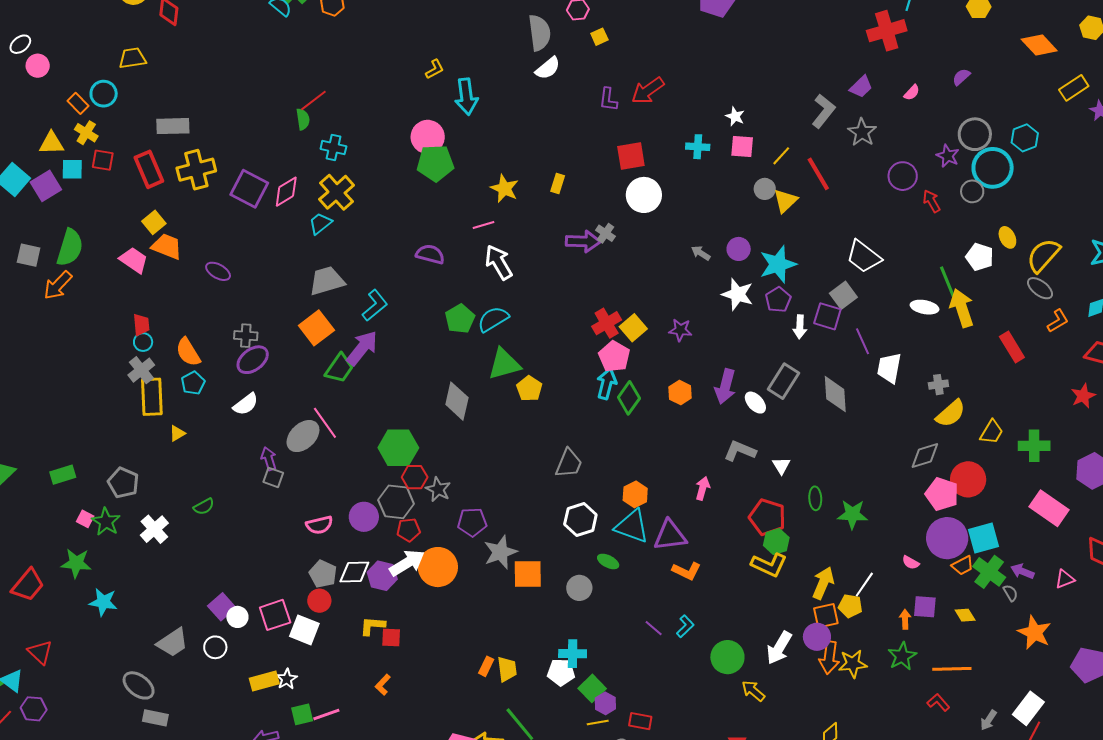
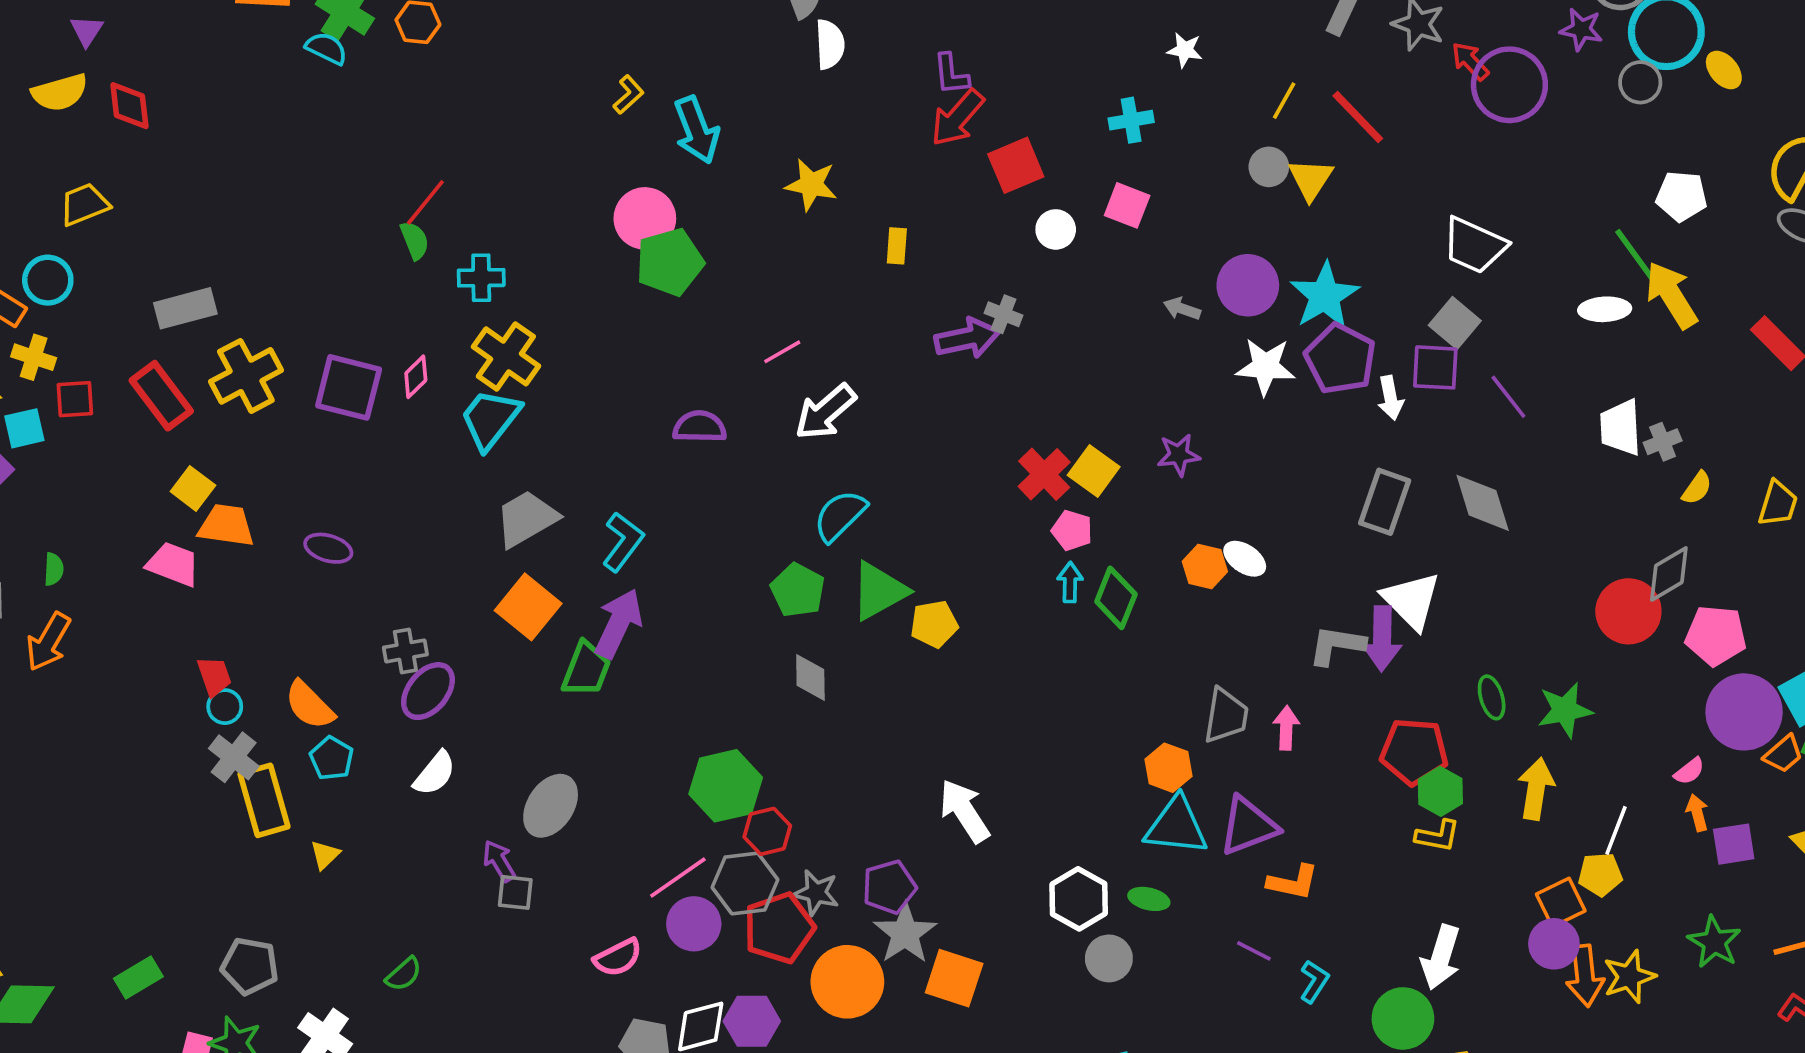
white semicircle: (548, 68) -> (830, 44), turned -40
red arrow: (648, 91) -> (957, 118), moved
pink square: (742, 147) -> (1127, 205), moved, turned 30
purple circle: (903, 176) -> (1509, 85), size x1.4
yellow star: (505, 188) -> (811, 185), moved
pink diamond: (286, 192) -> (416, 377), size x0.7
white circle: (644, 195) -> (1056, 229), size x0.6
red arrow: (932, 201) -> (1470, 61), moved
cyan trapezoid: (320, 223) -> (490, 419), size x1.5
yellow ellipse: (1007, 237) -> (1724, 70), moved
green semicircle: (70, 248) -> (54, 569), size x0.5
purple circle: (739, 249) -> (1248, 285), size x1.4
white arrow: (499, 262) -> (825, 412), turned -87
purple pentagon: (778, 300) -> (1340, 359), size x1.5
green pentagon: (460, 319) -> (798, 590), moved
pink pentagon: (614, 356) -> (1072, 530), size x0.7
white trapezoid: (889, 368) -> (1621, 428), moved
cyan arrow: (607, 384) -> (1070, 582), size x0.7
purple arrow: (725, 386) -> (1382, 639), moved
yellow pentagon: (529, 389) -> (934, 624), turned -30
gray diamond: (457, 401) -> (810, 677), size x0.7
white ellipse: (755, 403) -> (1245, 559), moved
yellow semicircle: (951, 413) -> (1697, 488), size x0.6
pink line: (325, 423) -> (678, 877), moved, turned -76
gray trapezoid: (569, 463) -> (1226, 716), moved
white triangle: (781, 466) -> (1411, 601), moved, size x1.8
red circle: (968, 479) -> (1628, 611), moved
gray star: (438, 489) -> (816, 893), moved
white hexagon: (580, 519) -> (1079, 899), moved
red pentagon: (409, 530) -> (779, 928), size x1.6
gray star: (500, 552) -> (905, 933), moved
pink semicircle: (911, 562) -> (1689, 771), turned -54
white arrow: (407, 563) -> (964, 811), moved, turned -78
yellow L-shape: (769, 565) -> (1438, 836), size x0.7
orange square: (528, 574) -> (954, 978), moved, turned 32
yellow arrow: (823, 583) -> (1536, 789), moved
orange arrow: (905, 619) -> (1697, 813), moved
purple line: (654, 628) -> (1254, 951), moved
white arrow: (779, 648) -> (1441, 957), moved

